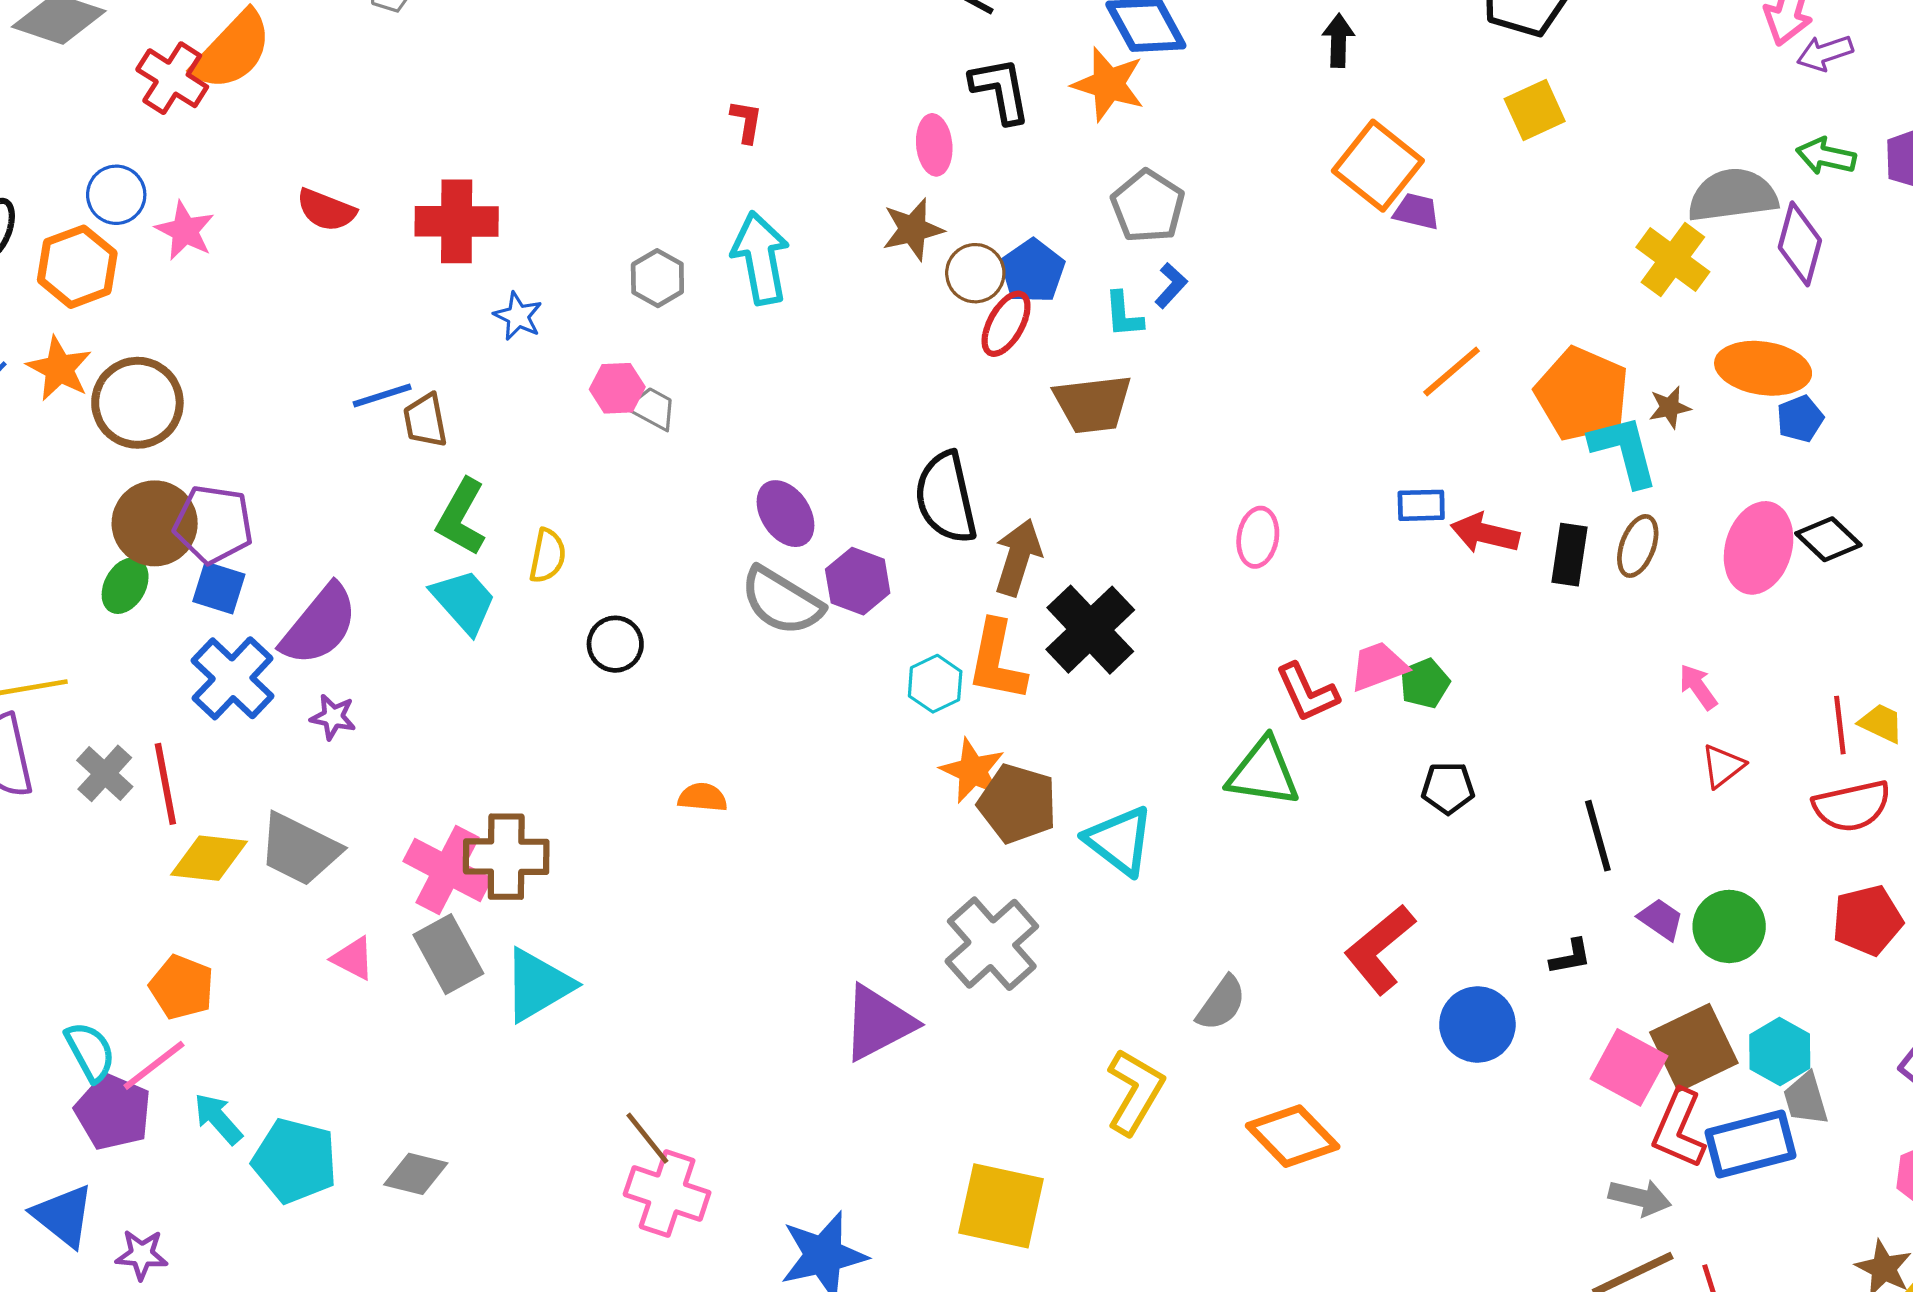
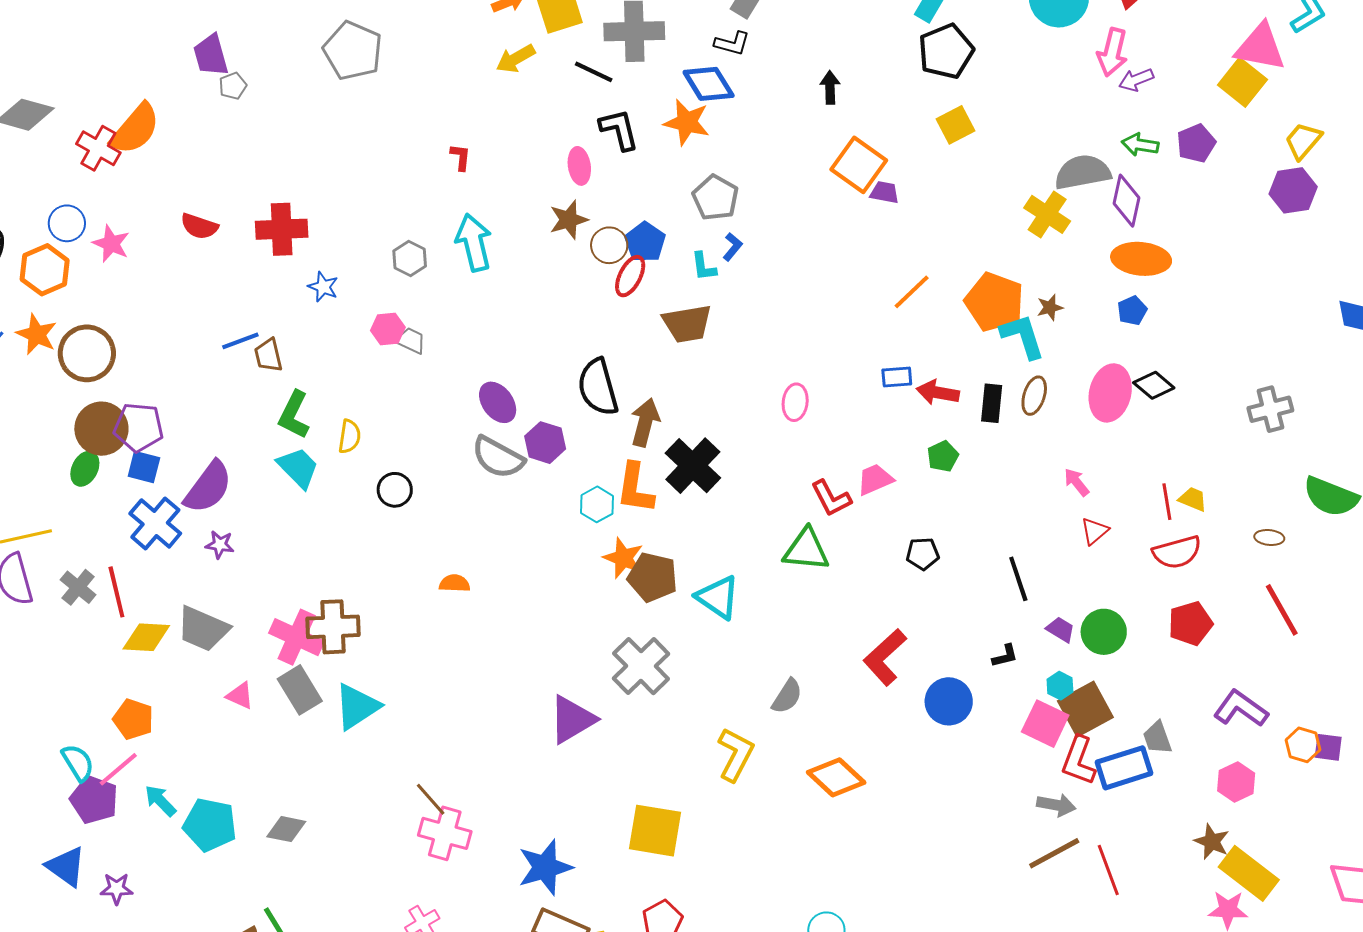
orange ellipse: (1763, 368) -> (1141, 259), moved
green pentagon: (1425, 683) -> (943, 456), moved
cyan hexagon: (1780, 1052) -> (1060, 686), moved, size x0.7

